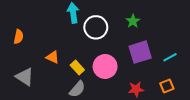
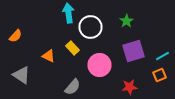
orange semicircle: (19, 37) -> (16, 36), turned 32
yellow rectangle: (77, 68) -> (72, 48), moved
orange square: (167, 86) -> (160, 75), moved

